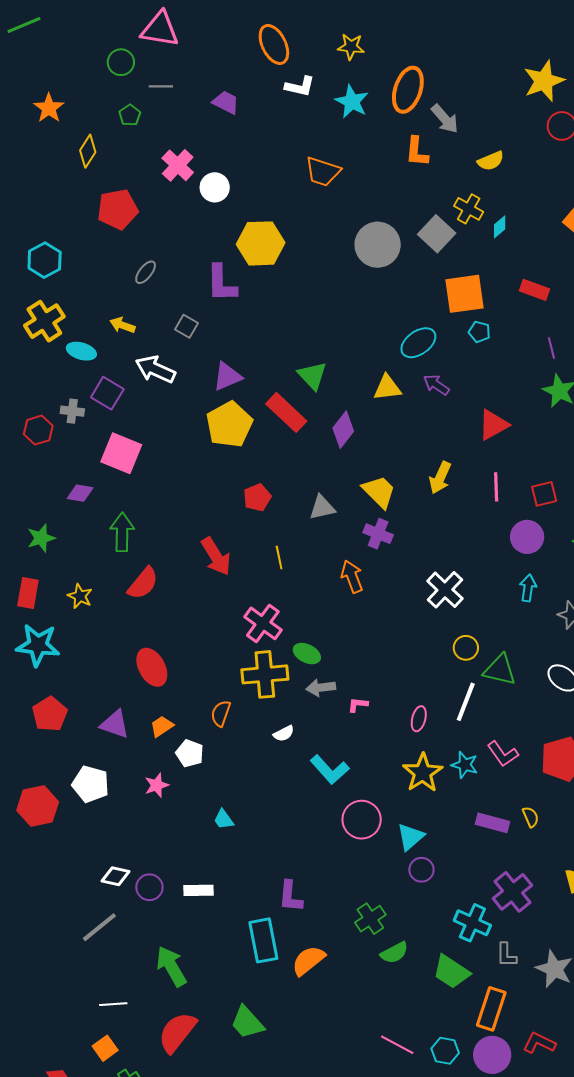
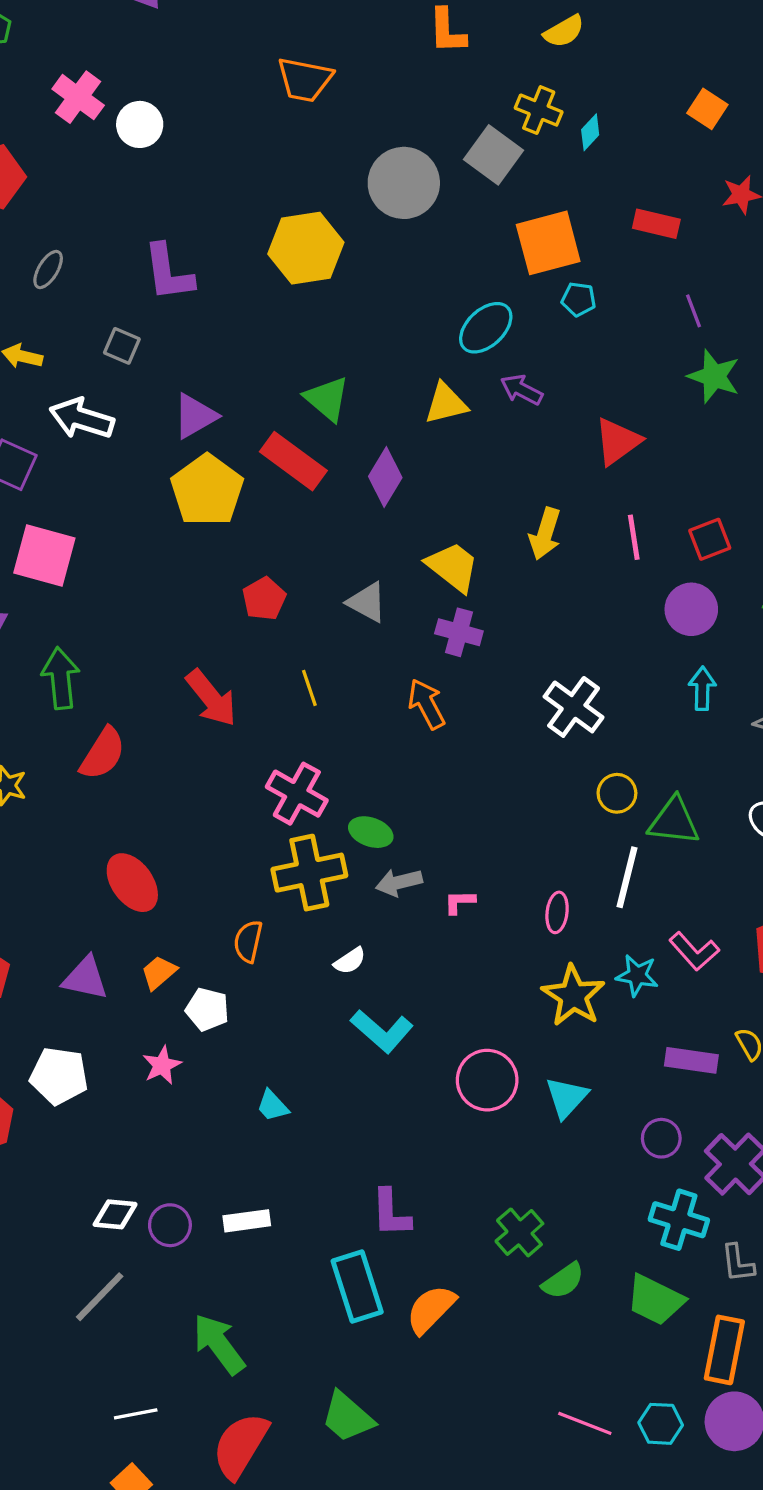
yellow hexagon: (261, 243) -> (306, 248), moved
gray triangle: (322, 508) -> (367, 602), turned 48
cyan L-shape: (330, 770) -> (382, 1031), moved
purple circle: (421, 870) -> (661, 1138), moved

